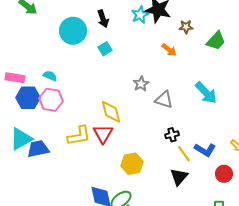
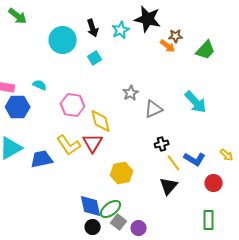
cyan star: (140, 15) -> (121, 30), moved
orange arrow: (169, 50) -> (168, 46), moved
pink hexagon: (51, 100) -> (73, 105), moved
gray triangle: (164, 100) -> (154, 109), turned -42
yellow L-shape: (79, 136) -> (69, 145), turned 65
blue trapezoid: (38, 149) -> (42, 159), moved

